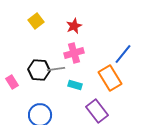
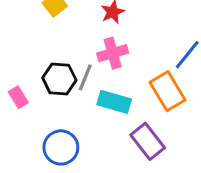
gray line: (56, 69) -> (85, 77), turned -60
cyan rectangle: (75, 85) -> (114, 102), size x1.5

